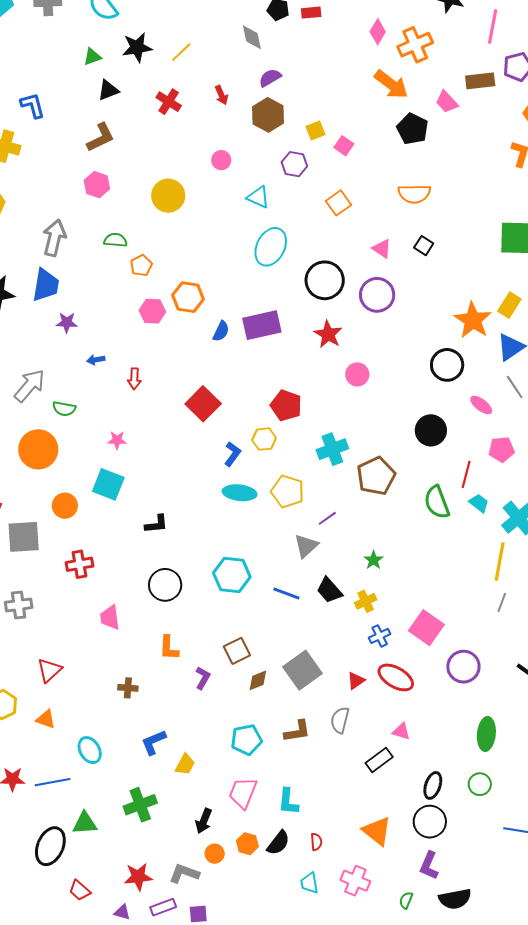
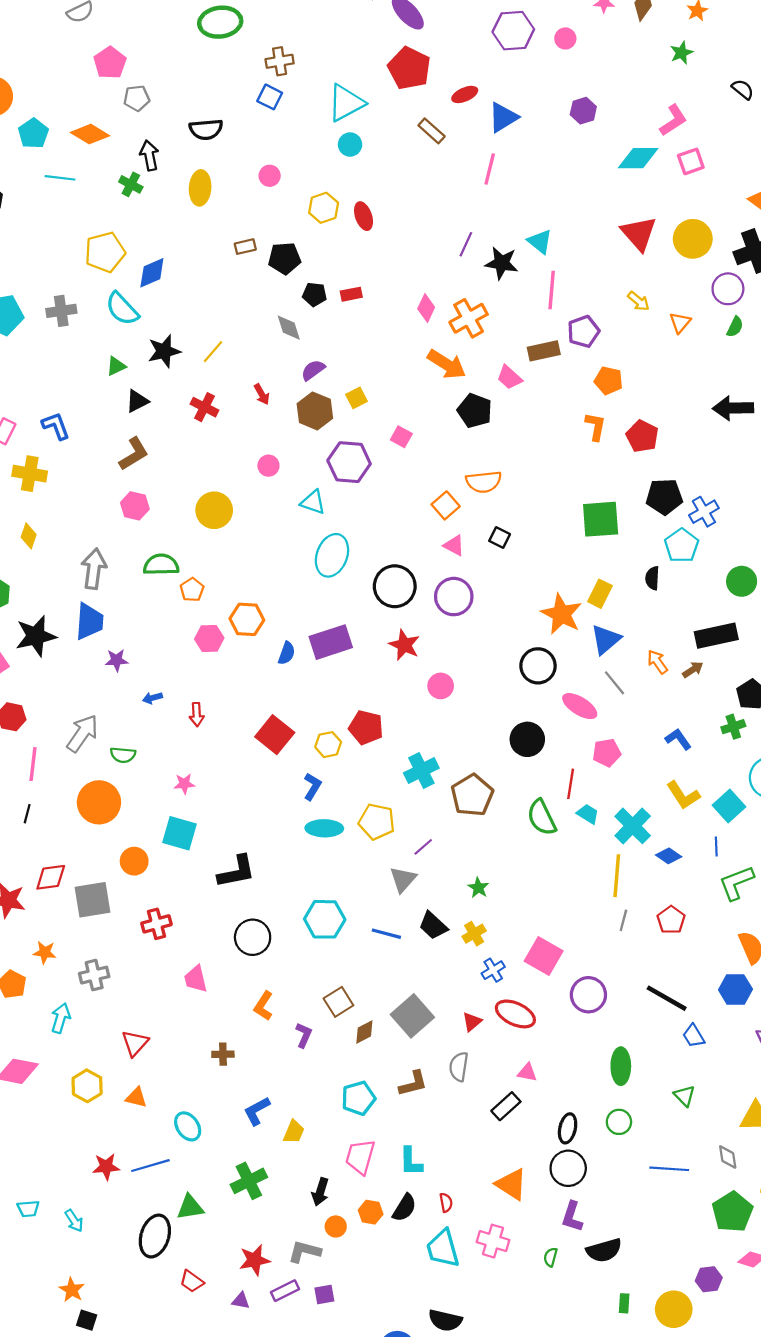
yellow square: (315, 131) -> (357, 398), moved
purple hexagon: (294, 164) -> (349, 462), size x1.5
orange square: (338, 203) -> (446, 505), moved
green semicircle: (115, 240) -> (161, 565), size x1.4
pink ellipse: (481, 405) -> (580, 706), size x1.4
yellow hexagon: (264, 439) -> (328, 745), moved
black L-shape: (156, 524) -> (236, 872), size x1.5
orange L-shape: (169, 648) -> (263, 1006), turned 36
cyan trapezoid: (309, 883) -> (443, 1248), size x1.6

